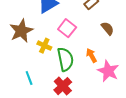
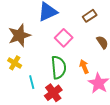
yellow cross: (44, 46) -> (15, 63), moved
cyan line: (29, 78) -> (32, 82), moved

